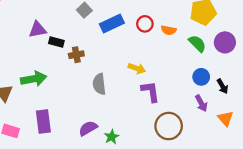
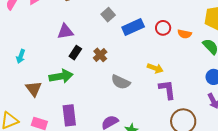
black rectangle: (56, 42) -> (75, 53), moved, turned -72
brown cross: (76, 55) -> (100, 55), turned -32
gray semicircle: (99, 84) -> (121, 82), turned -60

